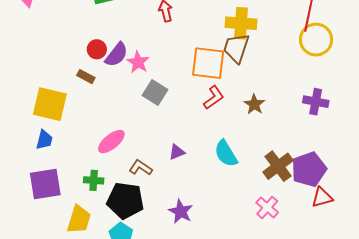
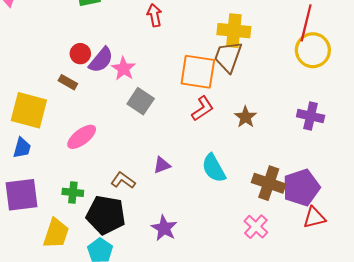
pink ellipse: (111, 142) -> (82, 137), moved
brown cross: (278, 166) -> (269, 183), turned -36

